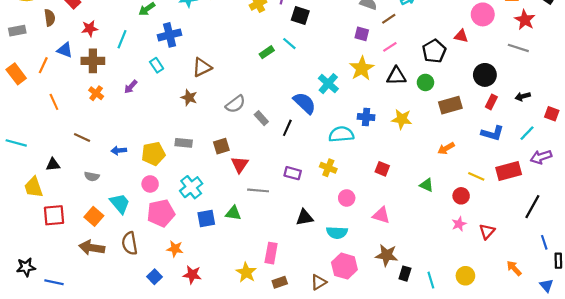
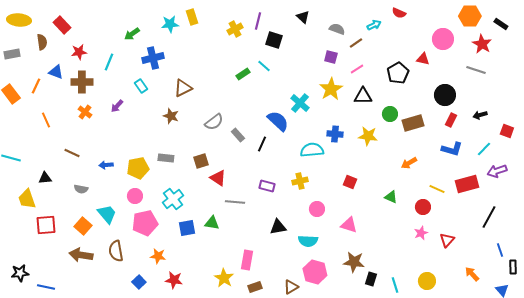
green circle: (425, 82) -> (390, 114), moved
red triangle: (240, 165) -> (218, 178), turned -30
yellow cross: (328, 168) -> (300, 181), turned -35

